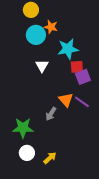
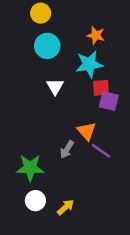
orange star: (51, 27) -> (96, 35), moved
purple square: (83, 77) -> (109, 101), turned 35
purple line: (82, 102) -> (101, 151), moved

